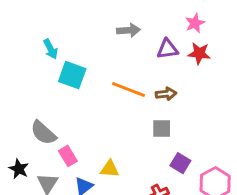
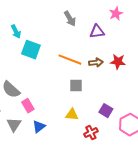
gray arrow: (128, 30) -> (70, 19), turned 63
red star: (199, 53) -> (118, 62), moved
gray square: (162, 128) -> (76, 86), moved
yellow triangle: (110, 169) -> (72, 115), moved

